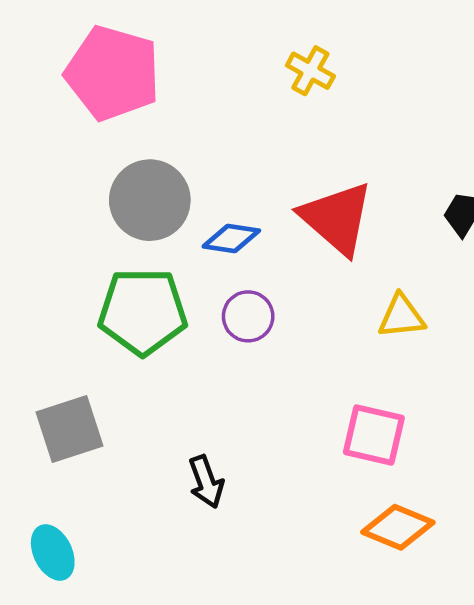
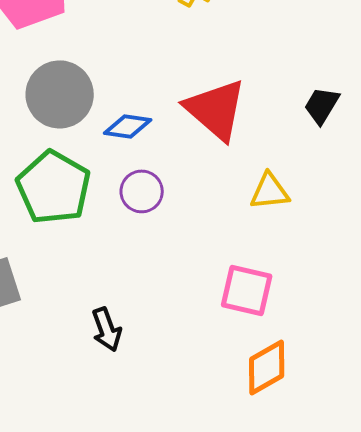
green pentagon: (143, 312) -> (54, 187), turned 30
orange diamond: (398, 527) -> (267, 367), turned -52

